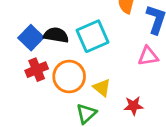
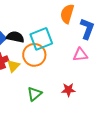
orange circle: (69, 77) -> (34, 55), moved
yellow triangle: (102, 88) -> (13, 66), moved, turned 32

